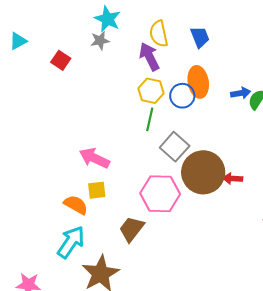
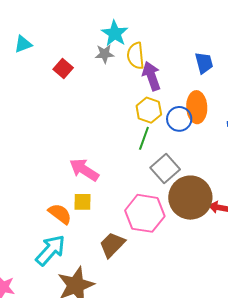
yellow semicircle: (159, 34) -> (136, 56), moved

